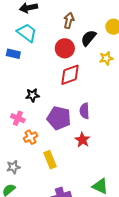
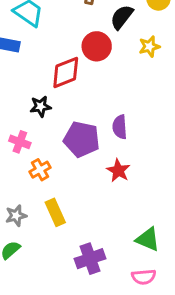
red circle: (65, 48) -> (97, 46), moved
red diamond: (70, 75) -> (66, 72), moved
yellow rectangle: (50, 160) -> (55, 212), moved

